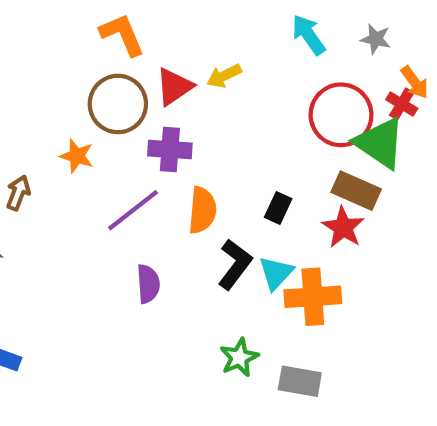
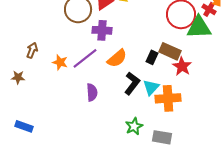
green triangle: (380, 143) -> (199, 27), turned -36
orange star: (77, 156) -> (60, 62), moved
brown rectangle: (356, 191) -> (170, 51), moved
orange semicircle: (202, 210) -> (117, 58), turned 45

